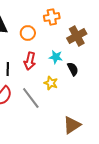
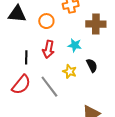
brown cross: (77, 36) -> (96, 24), turned 30
black semicircle: (73, 69) -> (92, 65), moved

